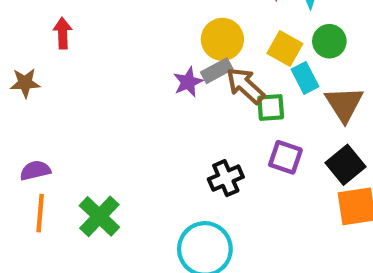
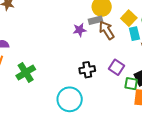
purple star: (188, 82) -> (80, 30), moved
green square: (271, 108) -> (131, 84), moved

